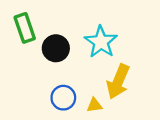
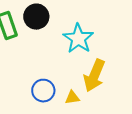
black circle: (56, 48) -> (36, 17), moved

